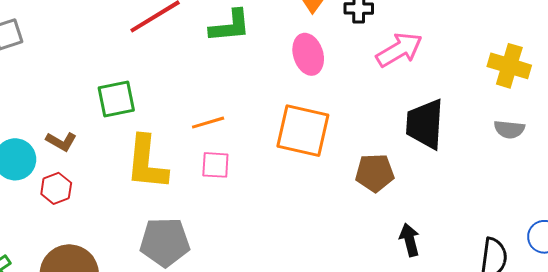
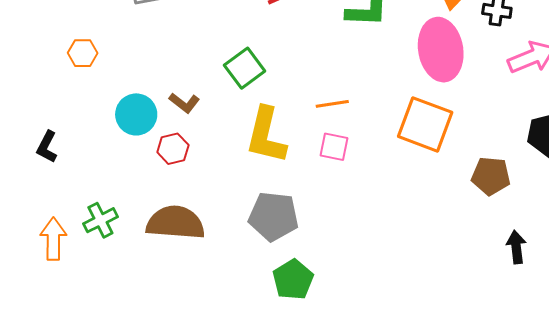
pink ellipse: (308, 54) -> (441, 50), size x1.5
green square: (116, 99) -> (245, 68), turned -33

